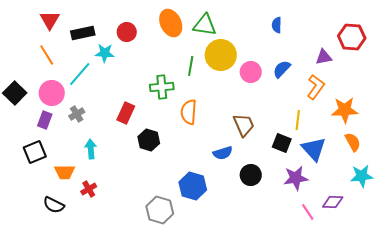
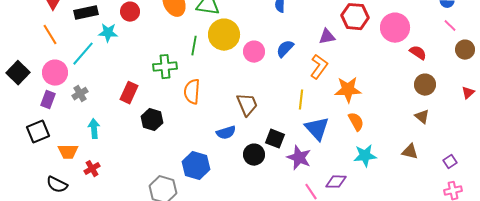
black square: (282, 143) -> (275, 139), moved
purple star: (296, 178) -> (299, 158), turned 30

